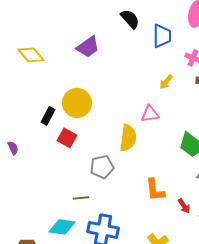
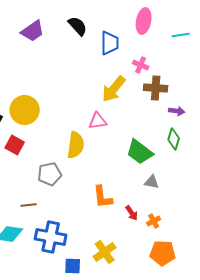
purple trapezoid: (88, 47) -> (33, 31), moved
yellow arrow: (166, 82) -> (114, 89), size x1.8

